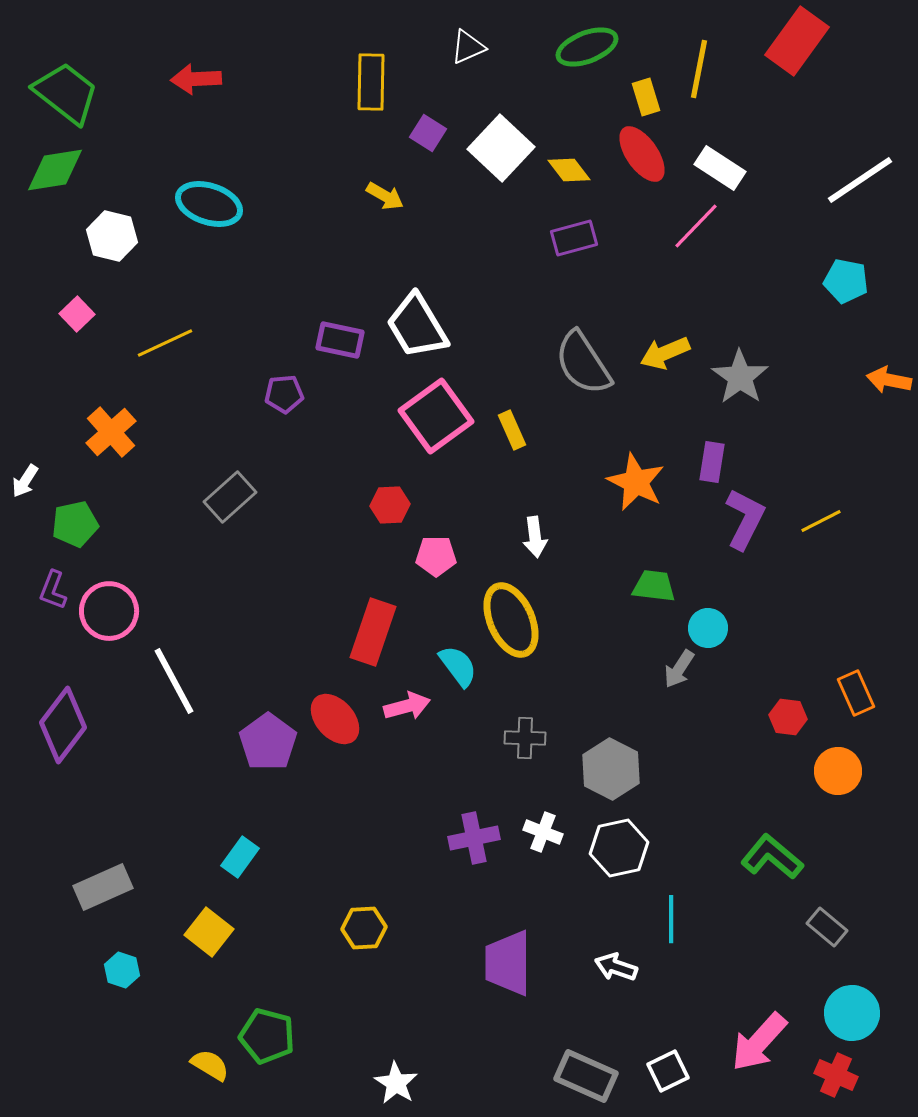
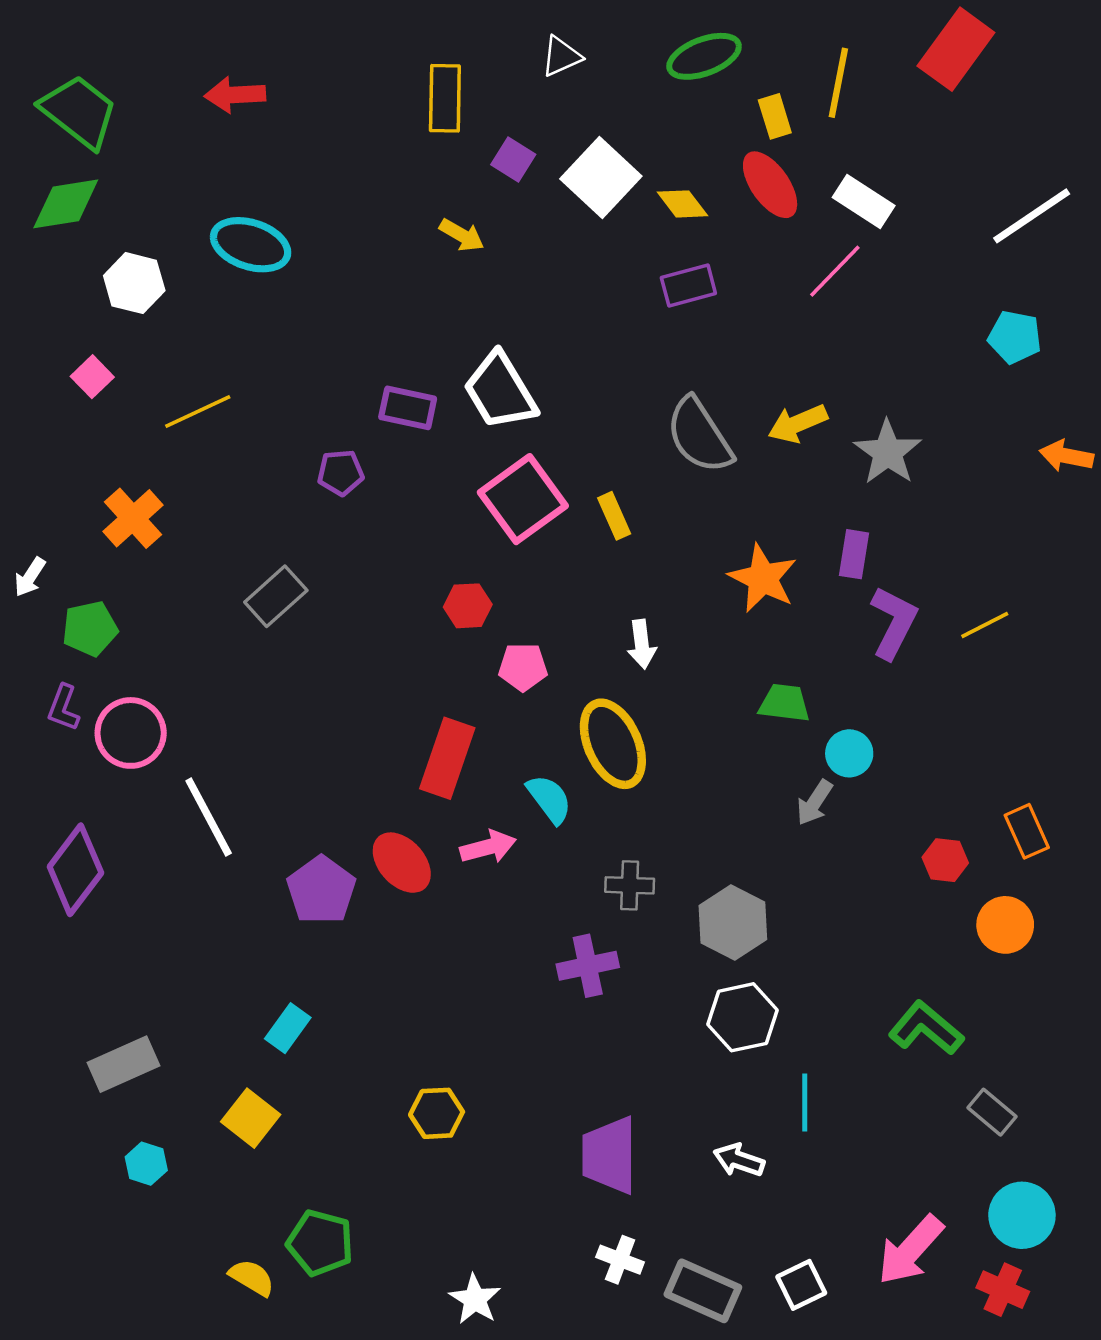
white cross: (543, 832) -> (620, 1260), moved
purple cross: (474, 838) -> (588, 966), moved

